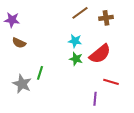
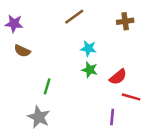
brown line: (80, 13) -> (74, 17), moved
red semicircle: (100, 54) -> (118, 77), moved, size x0.7
gray star: (22, 84) -> (39, 117), moved

